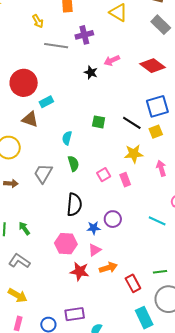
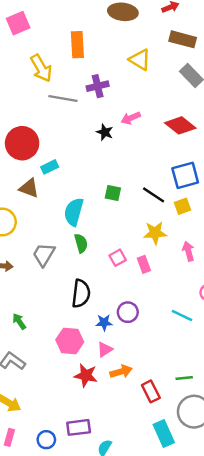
yellow arrow: (38, 21) -> (41, 68), size x1.6
cyan semicircle: (67, 138) -> (74, 212), size x1.6

